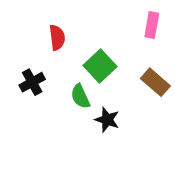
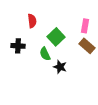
pink rectangle: (152, 25) -> (85, 26), moved
black cross: (32, 82) -> (18, 46), turned 32

